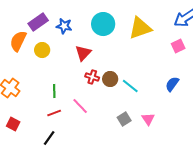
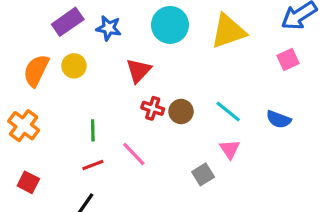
orange semicircle: (18, 41) -> (36, 71), moved
blue semicircle: (172, 84) -> (279, 119), turned -105
cyan line: (130, 86) -> (228, 111), moved
pink triangle: (148, 119) -> (230, 149), moved

